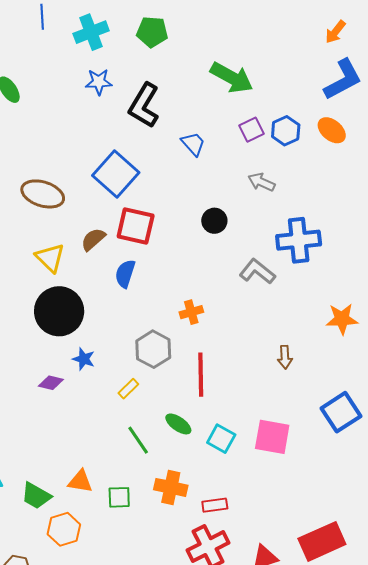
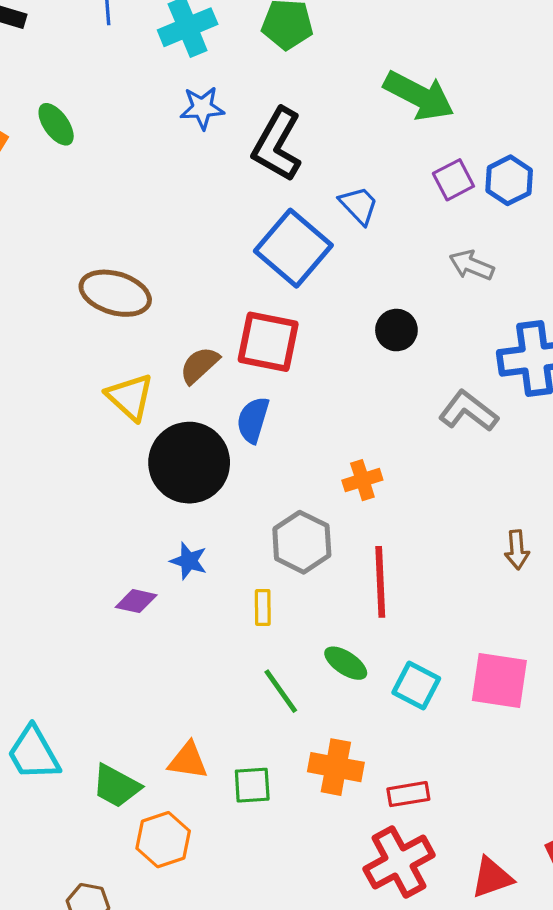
blue square: (116, 174) -> (293, 248), moved
black circle: (59, 311) -> (189, 463), moved
yellow rectangle: (128, 389) -> (263, 607), turned -45

